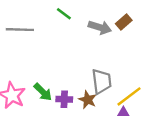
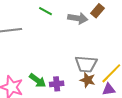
gray trapezoid: (102, 81) -> (86, 64), turned 110
brown star: (88, 100) -> (87, 80), moved

